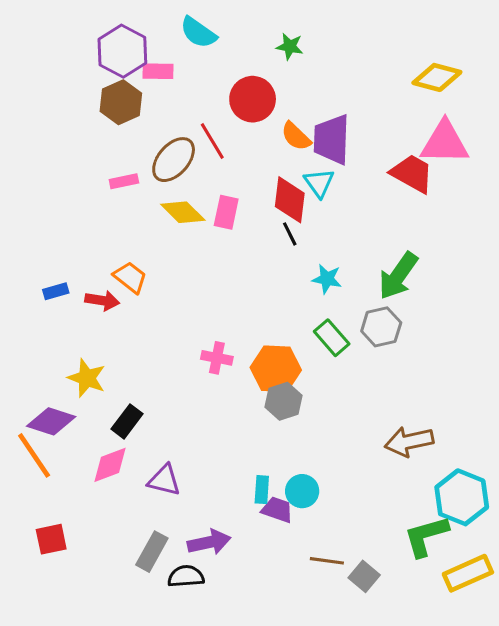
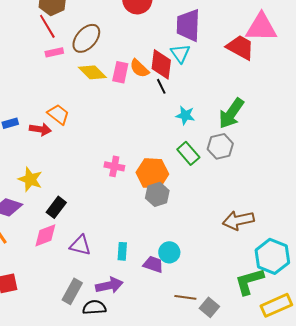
orange semicircle: (296, 136) -> (139, 68), moved
red line: (212, 141) -> (47, 26), moved
cyan rectangle: (262, 490) -> (122, 251), moved

